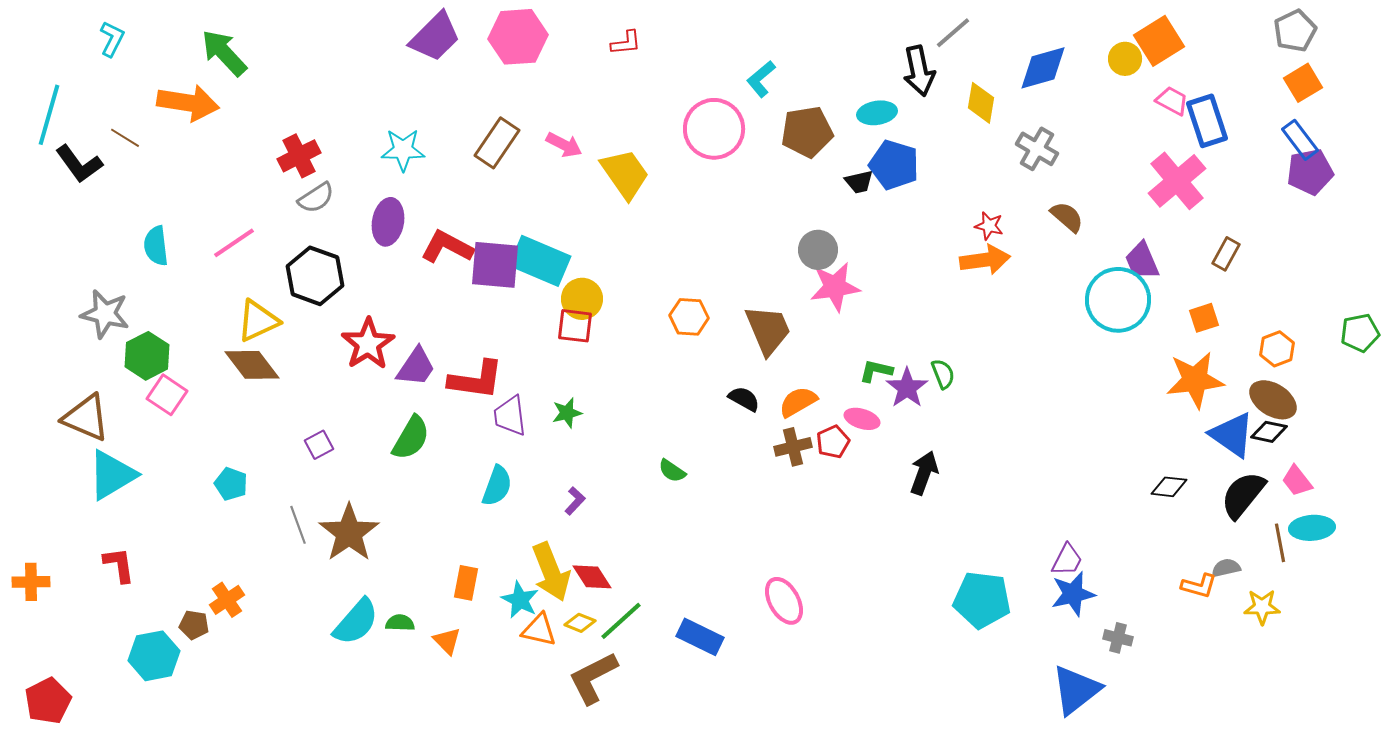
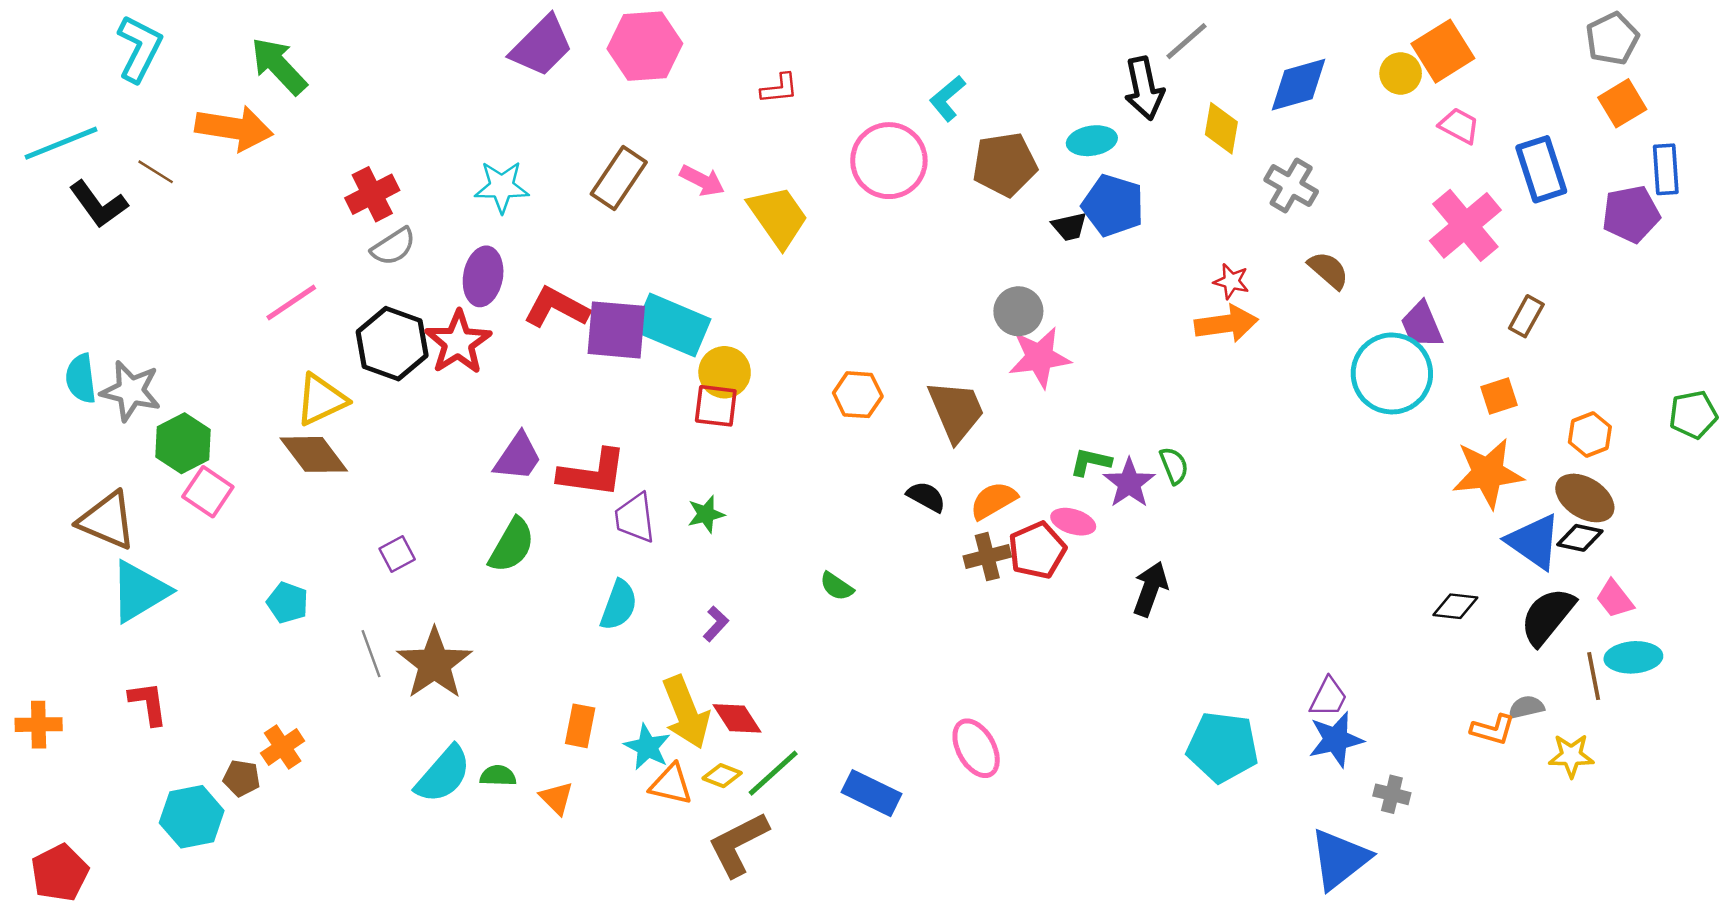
cyan L-shape: (112, 39) -> (139, 49), size x1.5
red L-shape: (626, 43) -> (779, 88), moved
cyan line: (49, 115) -> (61, 143), turned 52
blue rectangle: (1207, 121) -> (1541, 169), moved
blue rectangle: (1300, 140) -> (1666, 169), moved, turned 33
cyan semicircle: (156, 246) -> (81, 378), moved
red star: (368, 344) -> (458, 342), moved
red pentagon: (833, 442) -> (1037, 550), size x1.4

